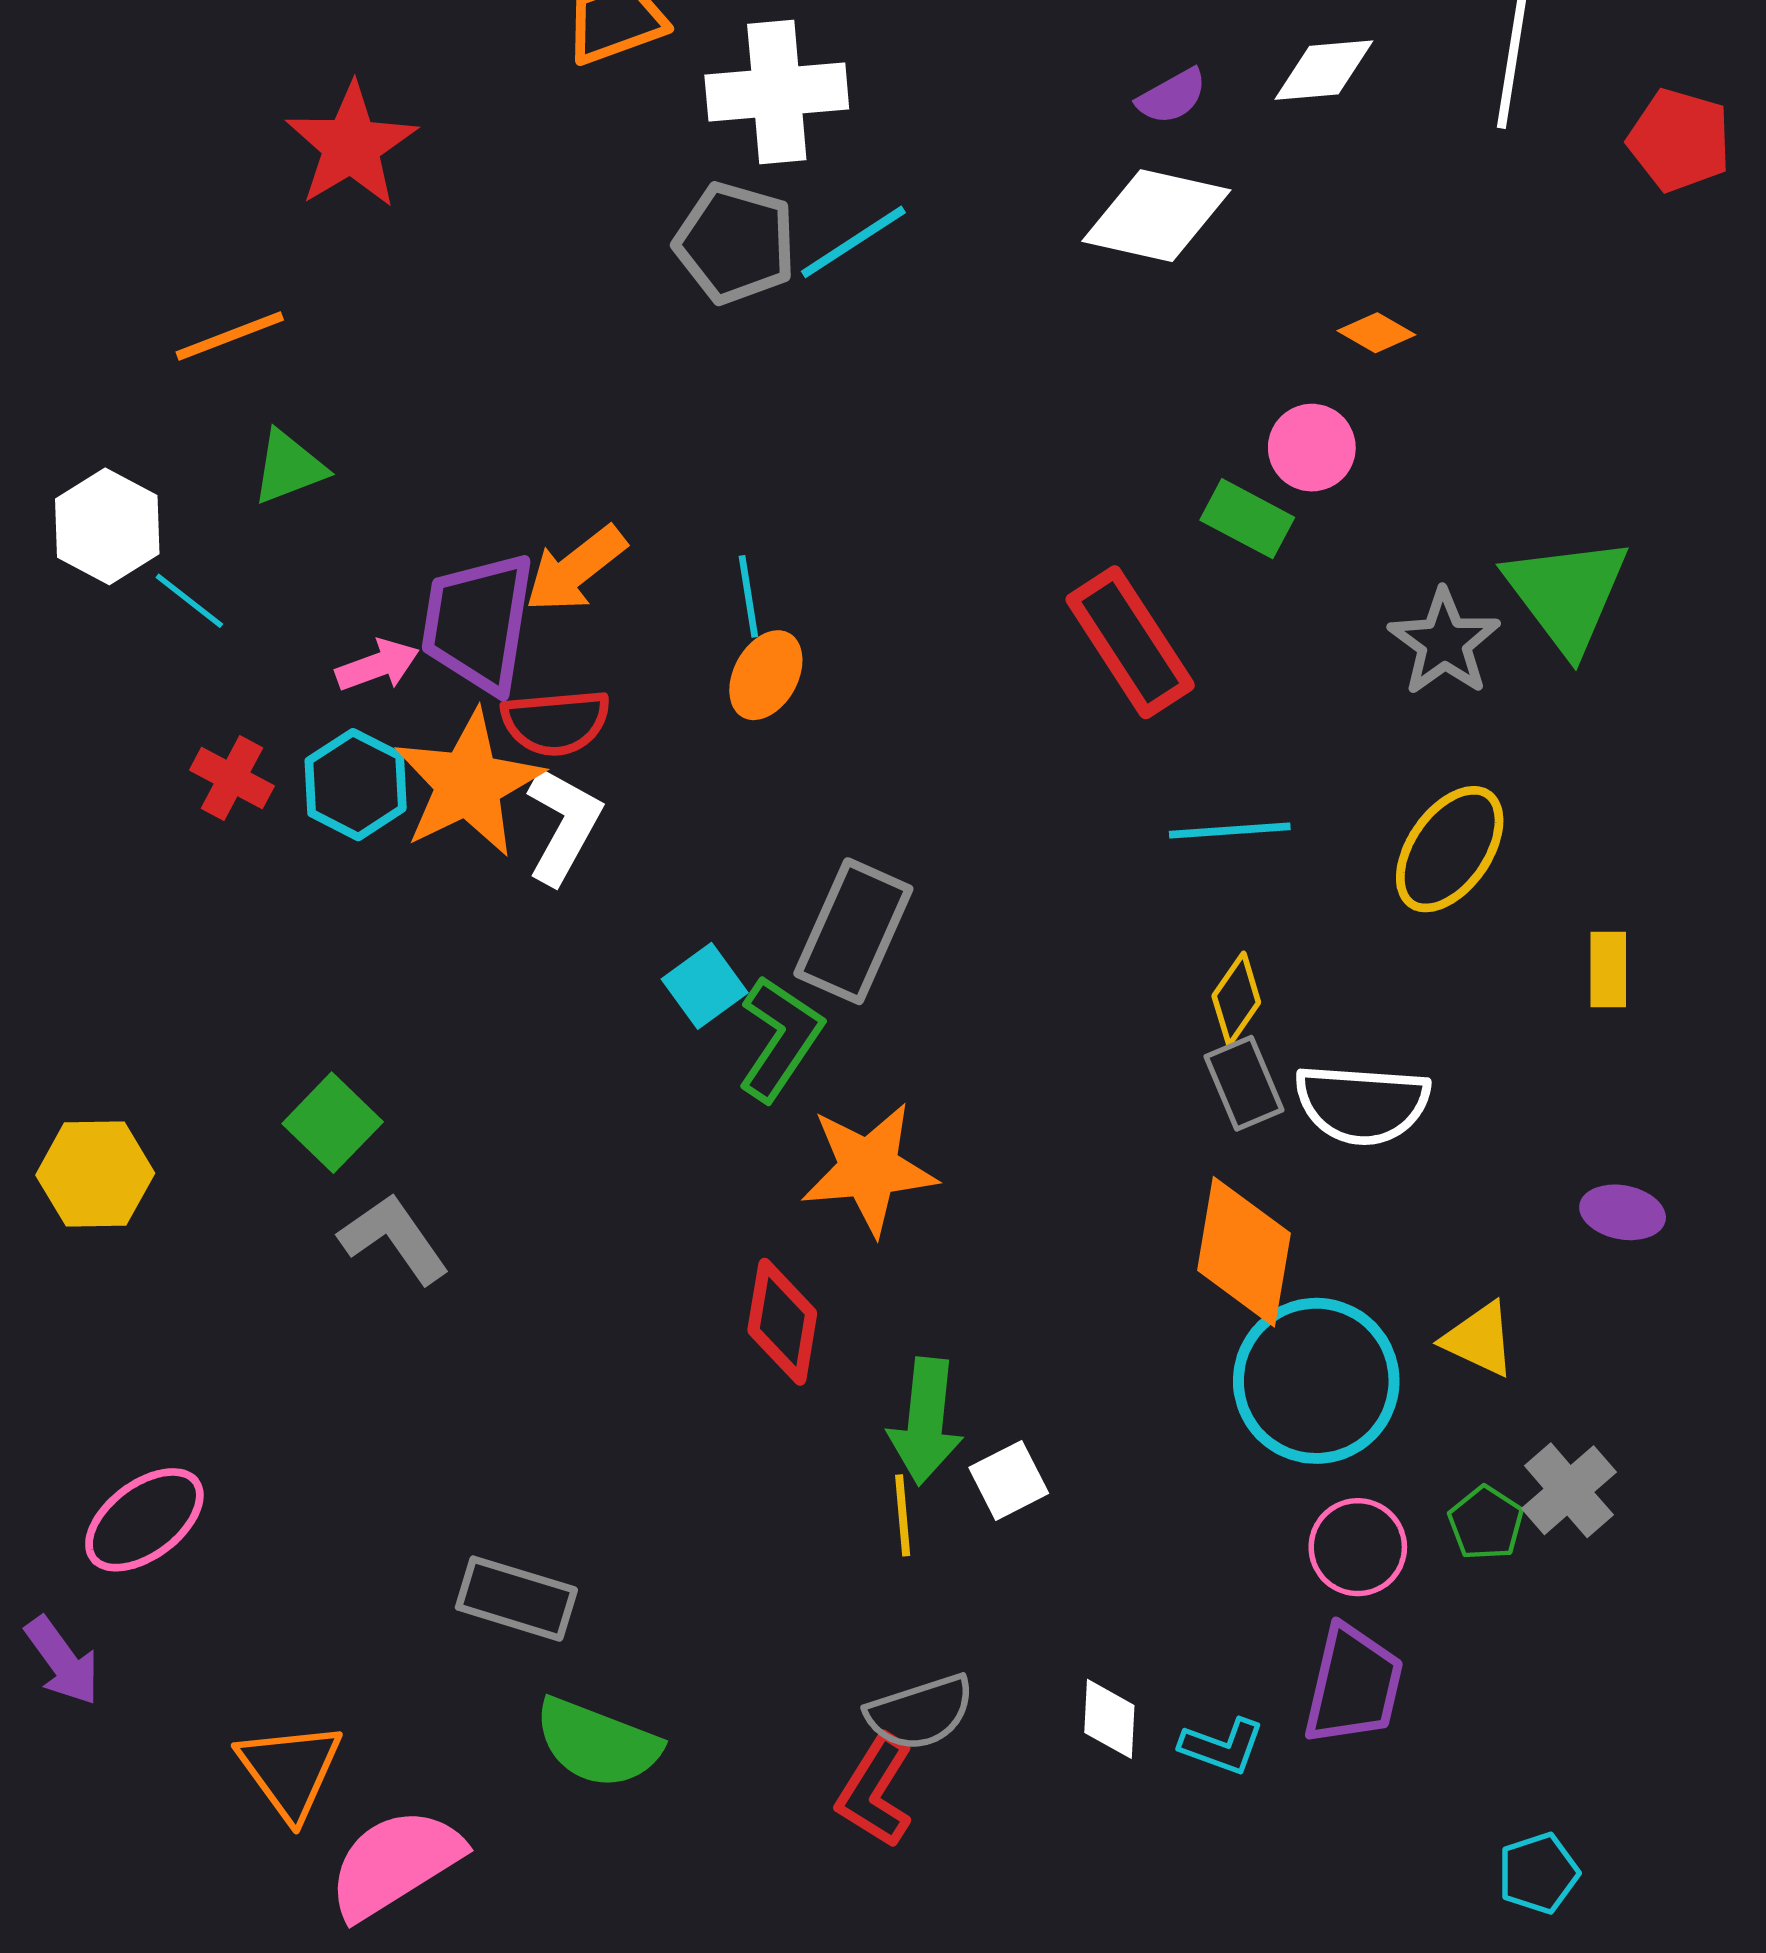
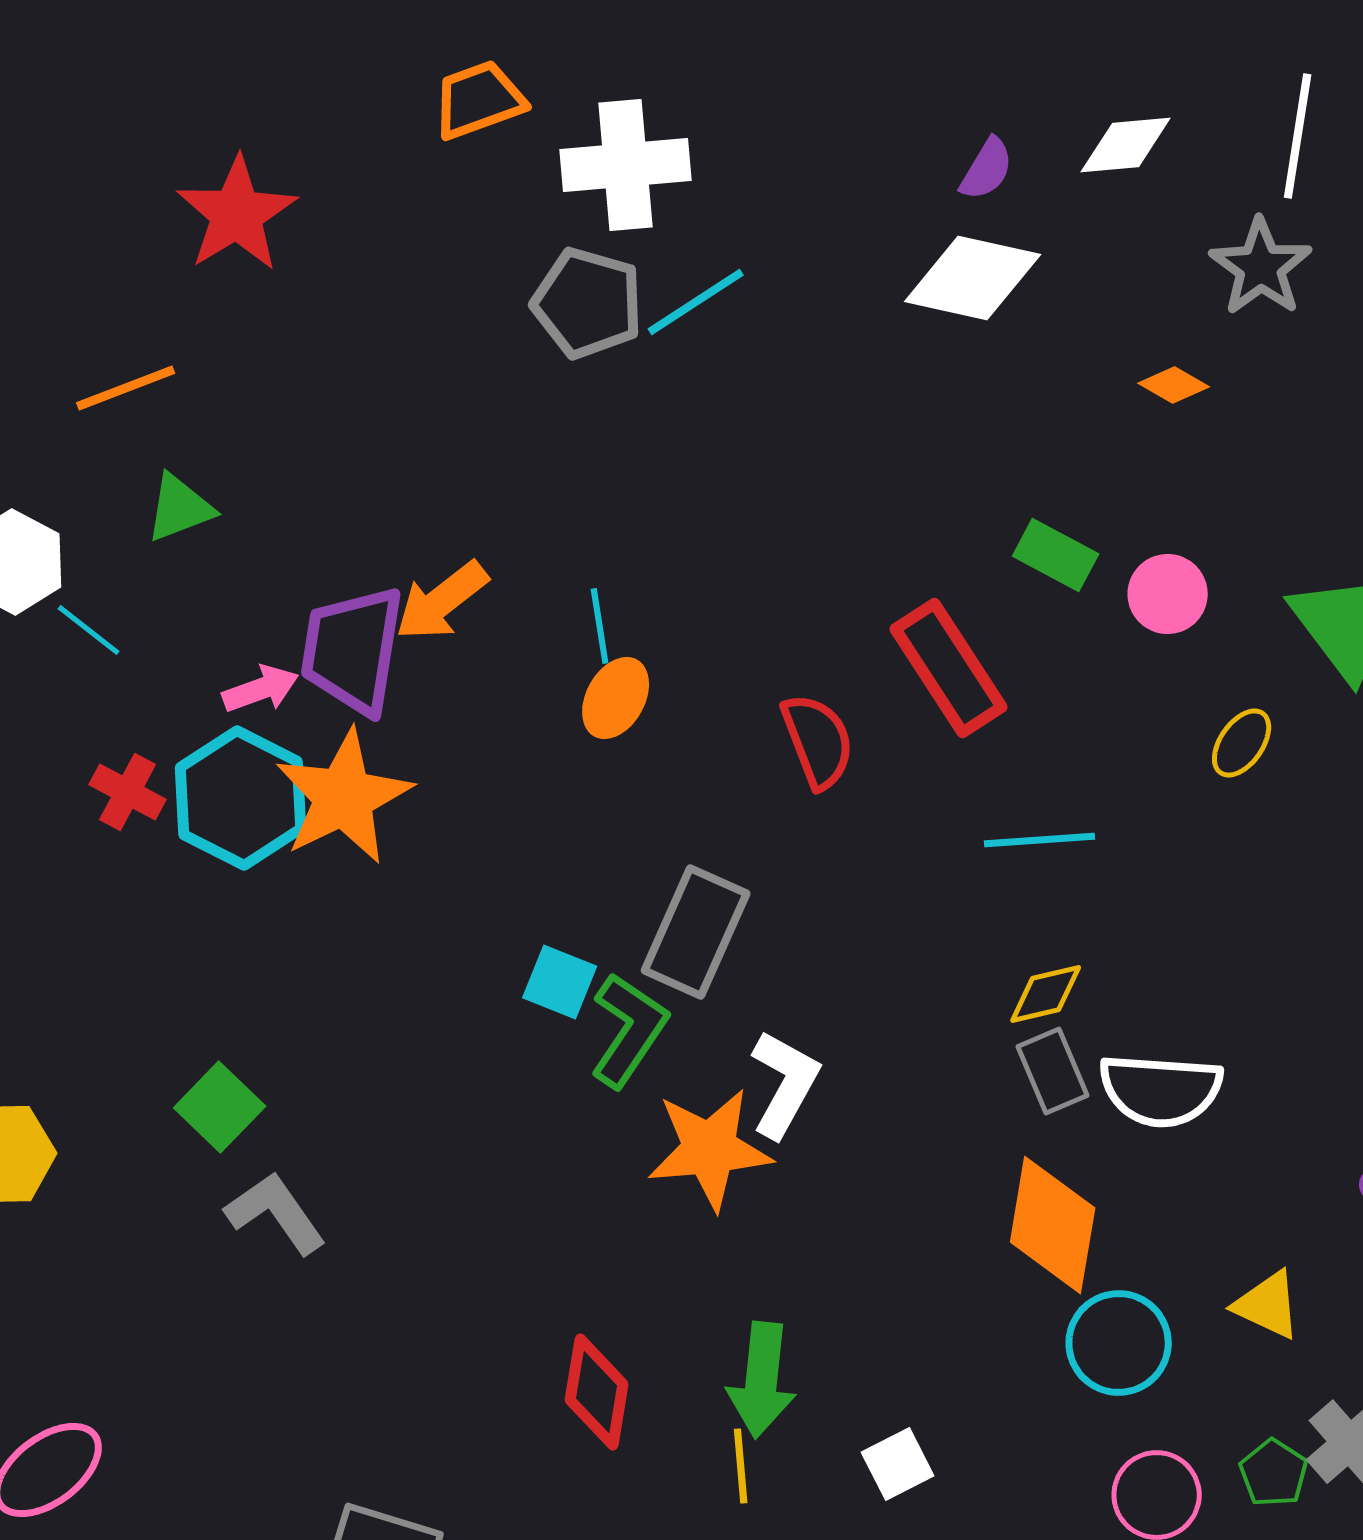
purple semicircle: (1172, 96) -> (987, 169), turned -30
pink circle: (1312, 448) -> (1168, 594), moved
gray star: (1444, 642) -> (1261, 267), moved
red semicircle: (556, 722) -> (818, 741), moved, turned -106
cyan hexagon: (356, 785) -> (241, 798), size x1.4
white L-shape: (563, 825) -> (785, 1084), moved
yellow ellipse: (1450, 849) -> (1242, 743), moved, size x0.6
cyan square: (705, 986) -> (560, 982), turned -32
yellow diamond: (1236, 999) -> (1046, 994), turned 42
red diamond: (782, 1322) -> (597, 1392), moved
cyan circle: (1316, 1381) -> (1119, 1343), size x0.7
white square: (1009, 1480) -> (898, 1464), moved

